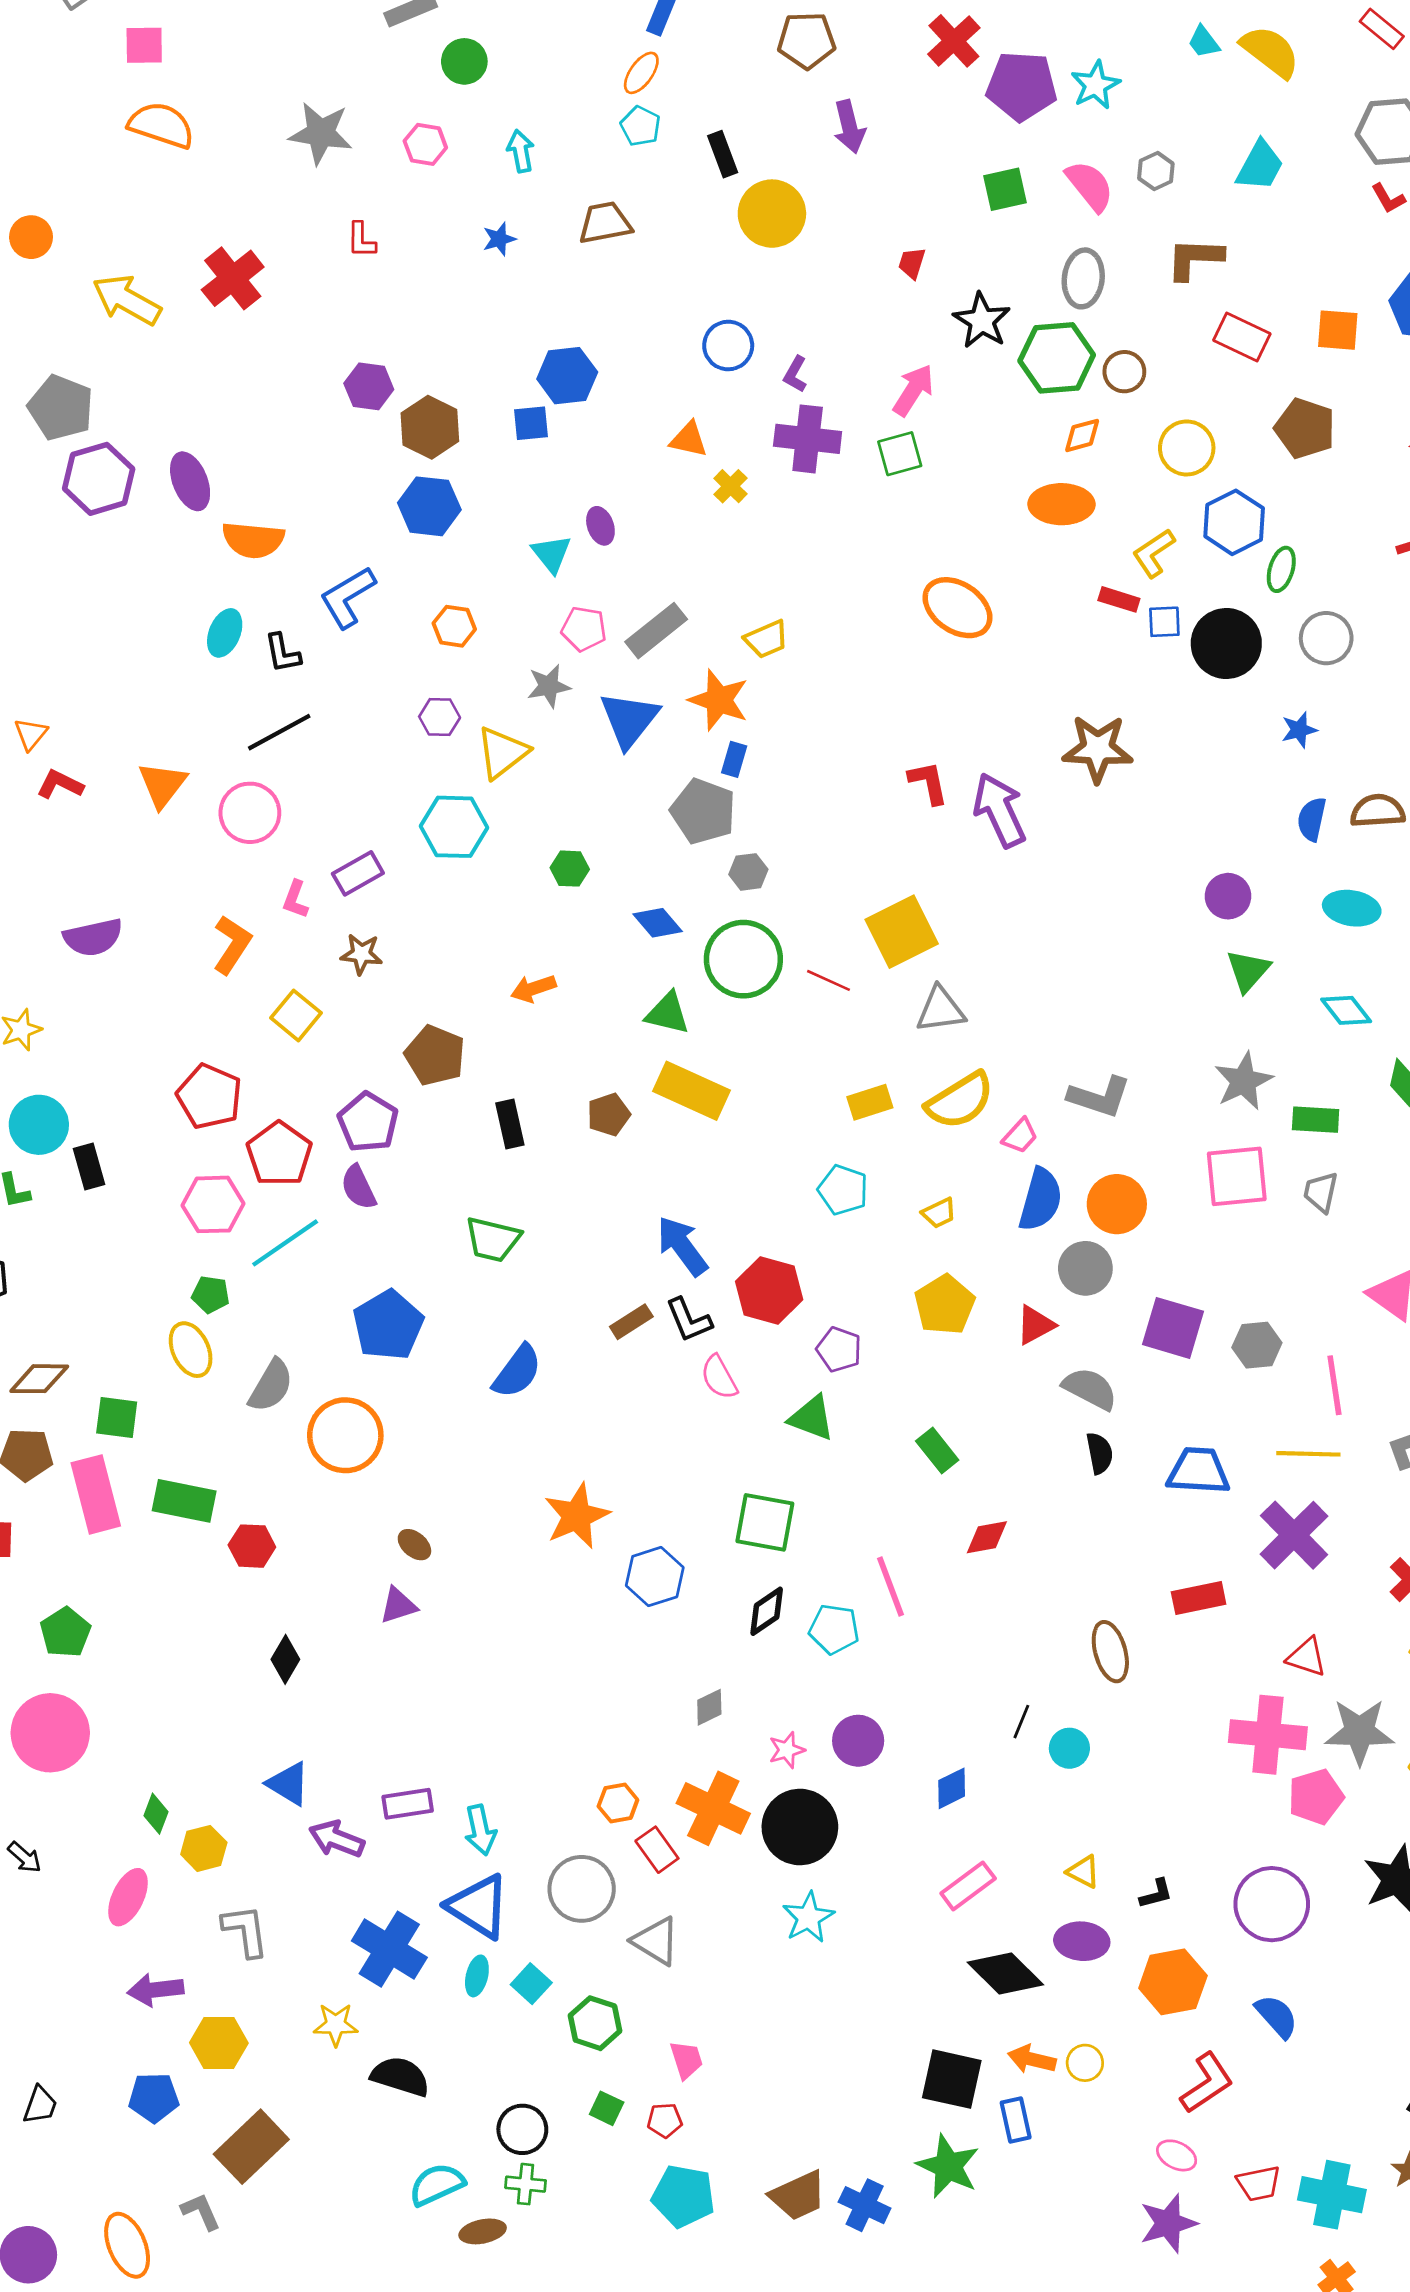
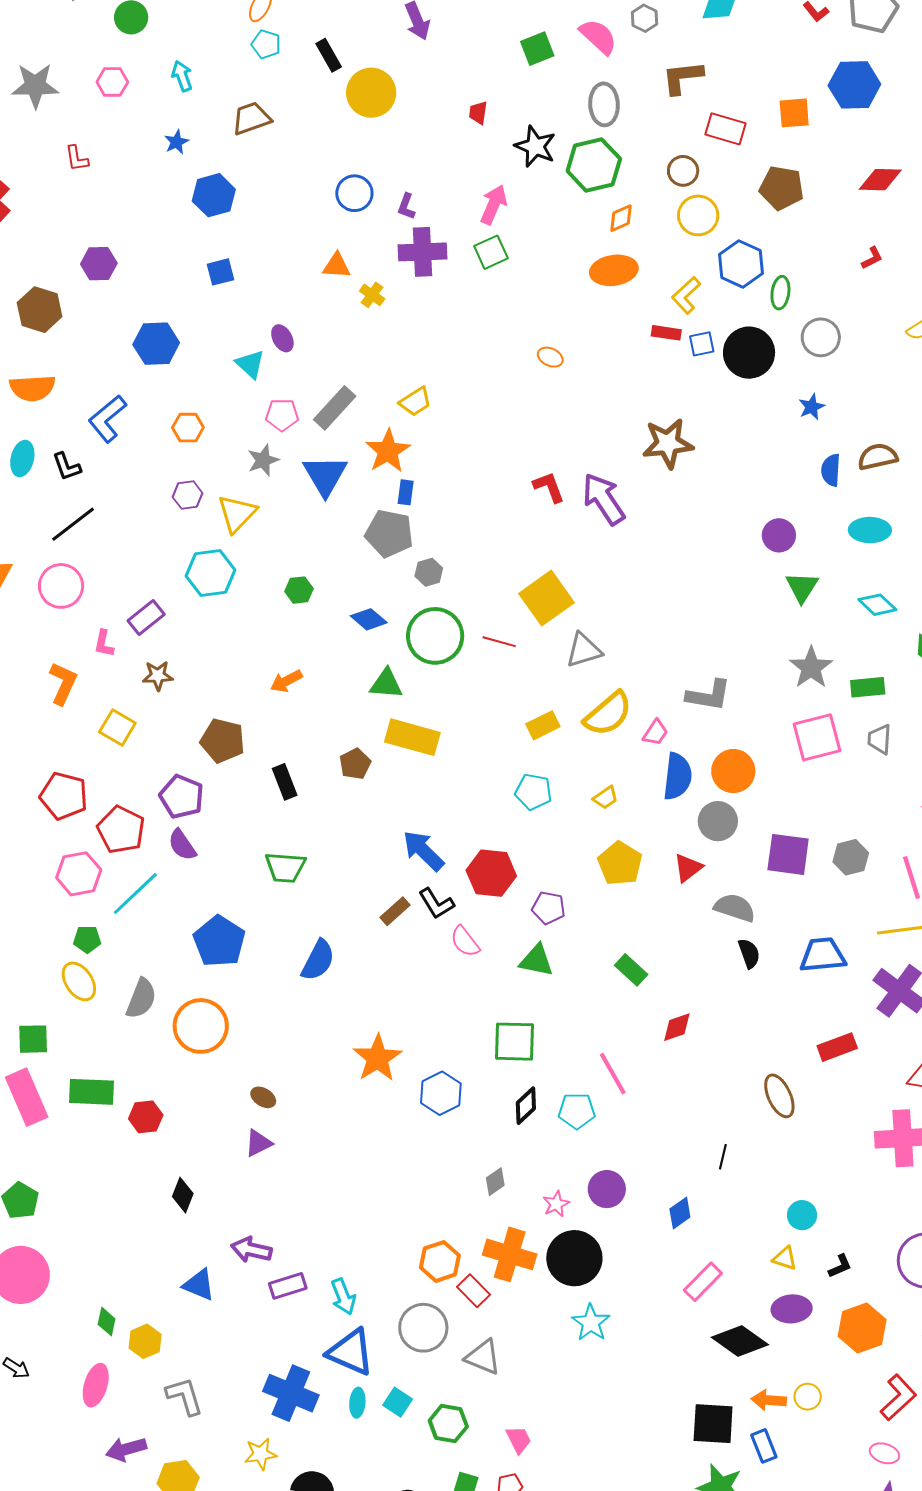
brown circle: (1124, 372) -> (683, 171), moved
blue hexagon: (567, 376) -> (214, 195), moved
brown hexagon: (430, 427) -> (40, 310), moved
orange ellipse: (957, 608) -> (550, 357), size x0.5
orange star: (719, 700) -> (388, 451), turned 30
cyan circle: (1069, 1748) -> (802, 1215), moved
orange hexagon: (618, 1803) -> (440, 1261), size x1.4
purple arrow: (337, 1839) -> (251, 1250), moved

